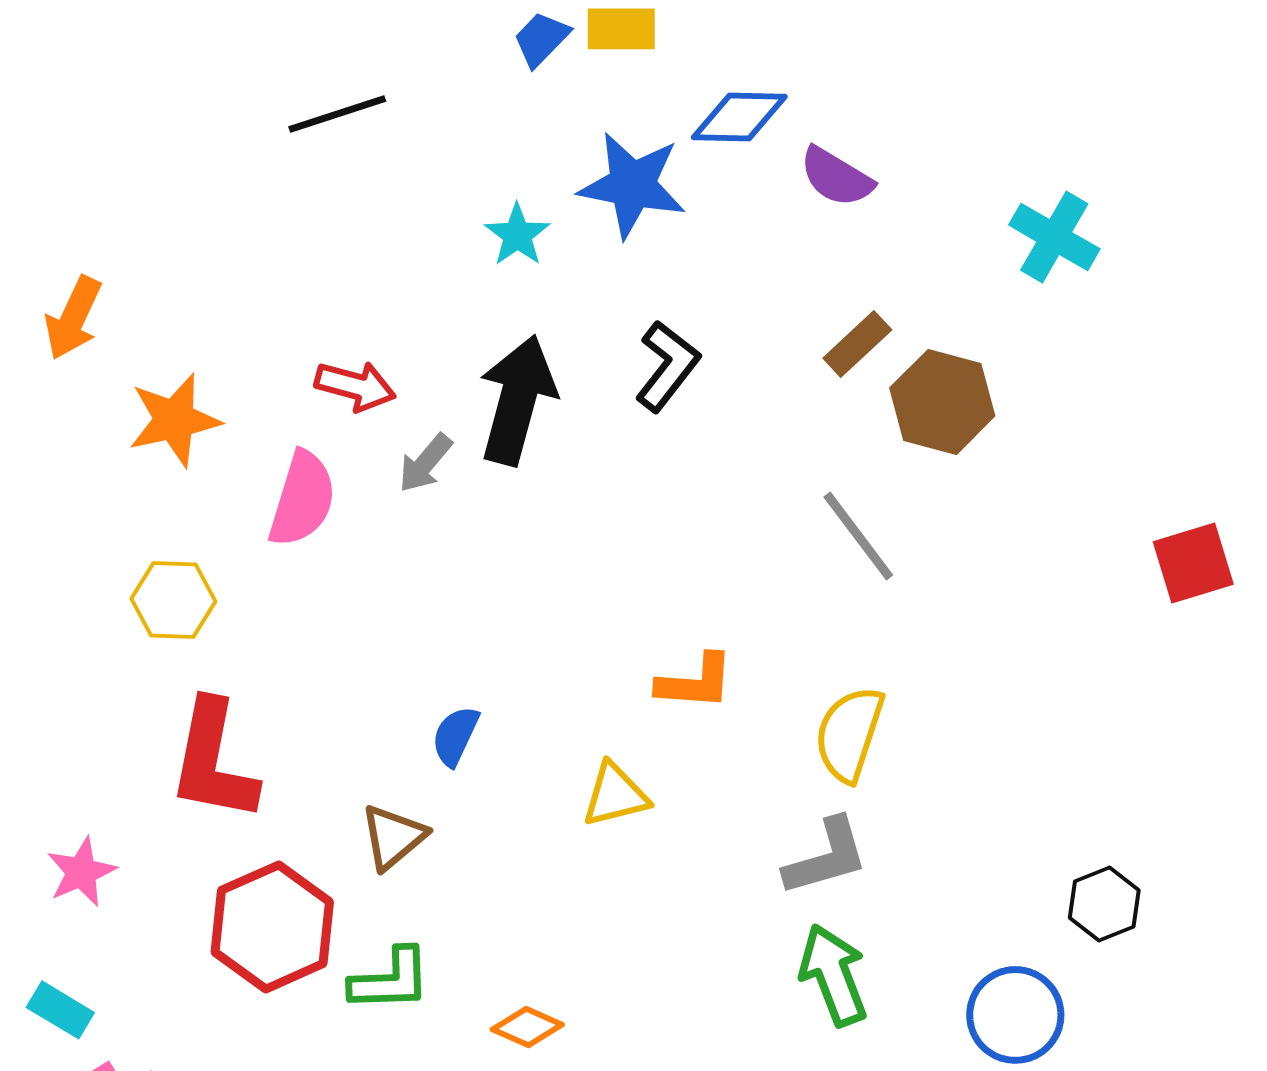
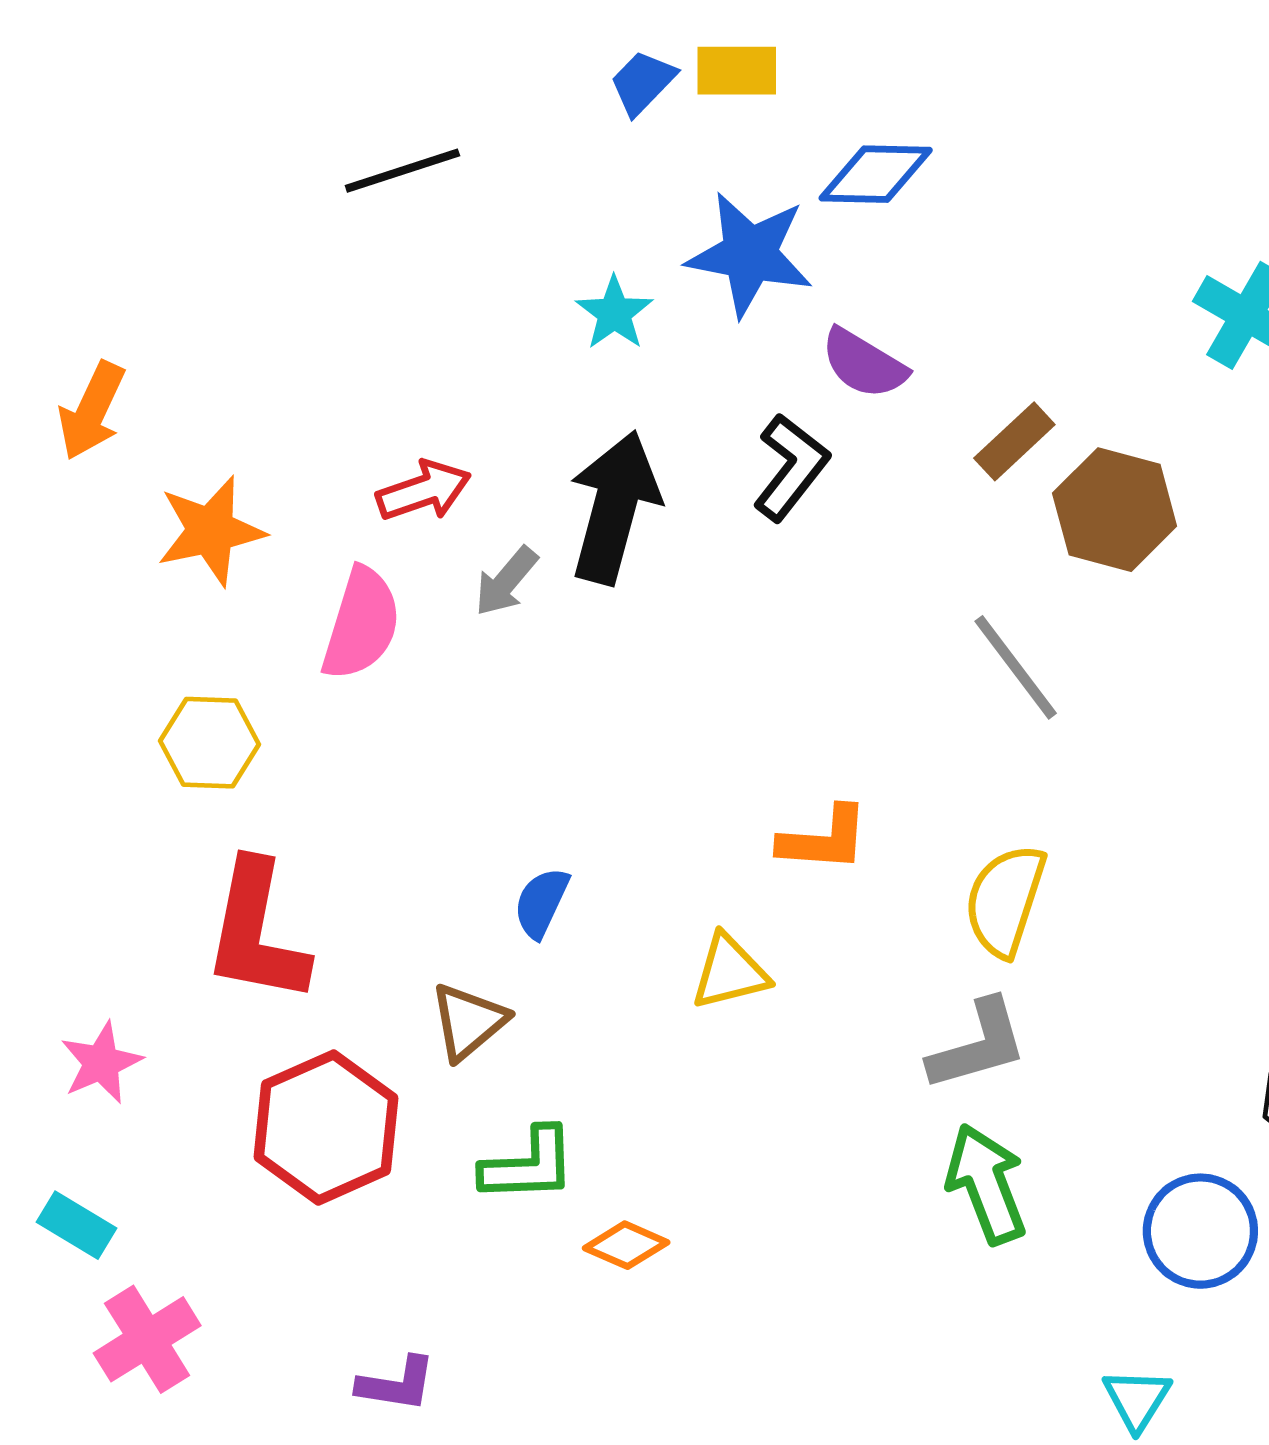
purple semicircle: (836, 177) -> (864, 364), moved
red arrow: (355, 386) -> (424, 491), turned -34
green L-shape: (390, 980) -> (528, 1165), moved

